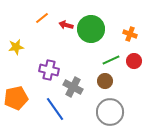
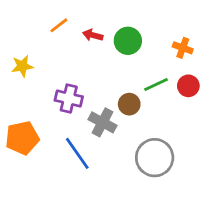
green circle: (91, 29) -> (128, 41), size x0.7
brown circle: (105, 81) -> (129, 104), moved

